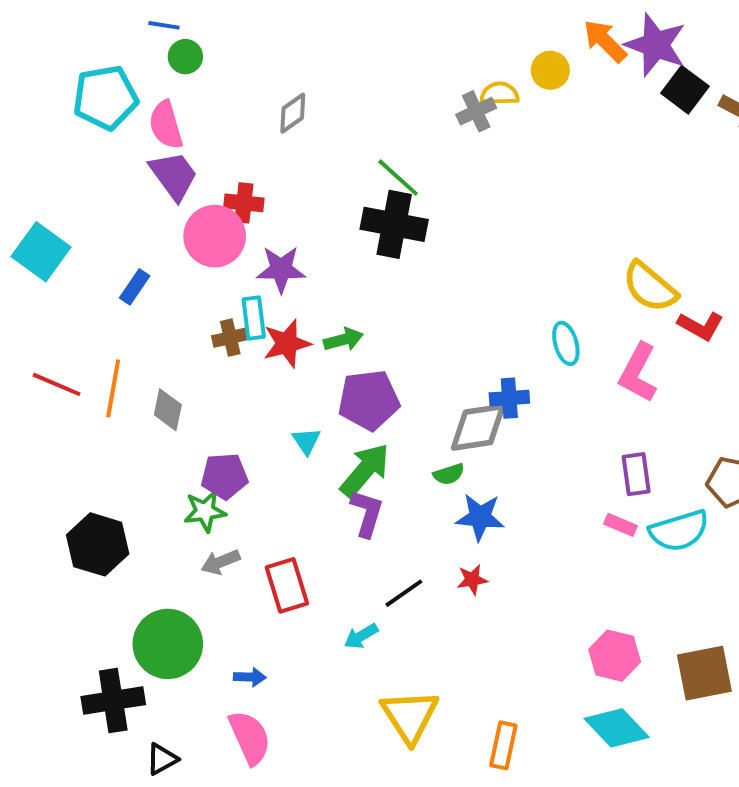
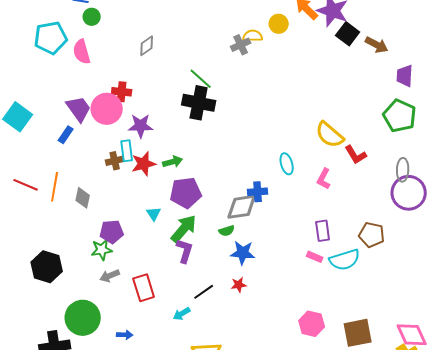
purple trapezoid: (174, 176) -> (79, 109), moved
red L-shape: (701, 326) -> (356, 155), turned 30
pink L-shape: (638, 373) -> (324, 179), size x0.7

